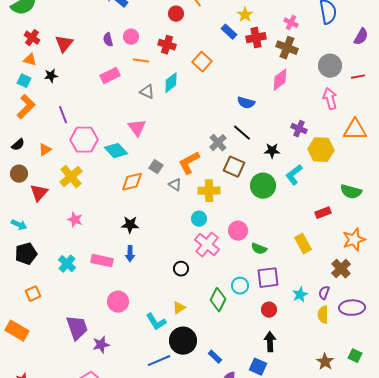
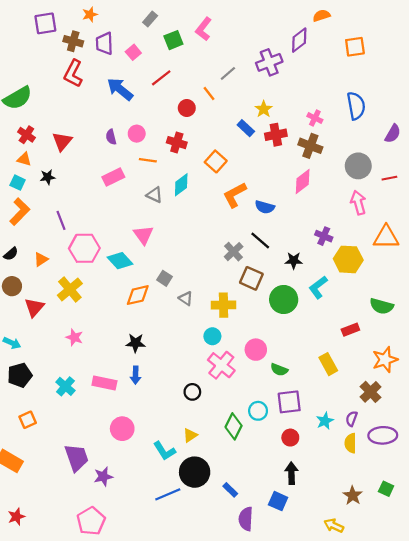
orange L-shape: (189, 163) -> (235, 195), moved

